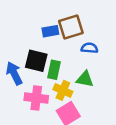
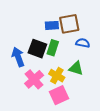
green rectangle: (54, 70) -> (53, 48), moved
pink cross: (36, 98) -> (34, 79), turned 36

